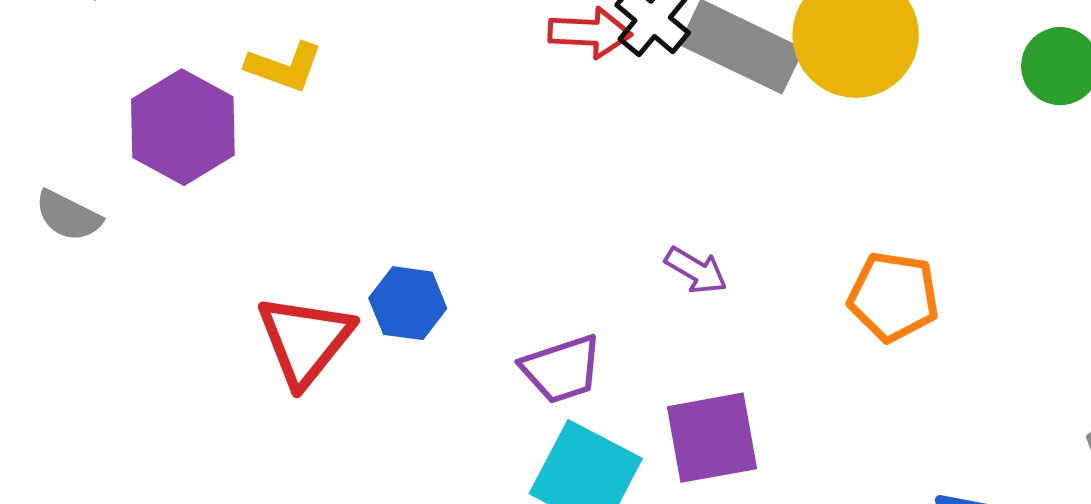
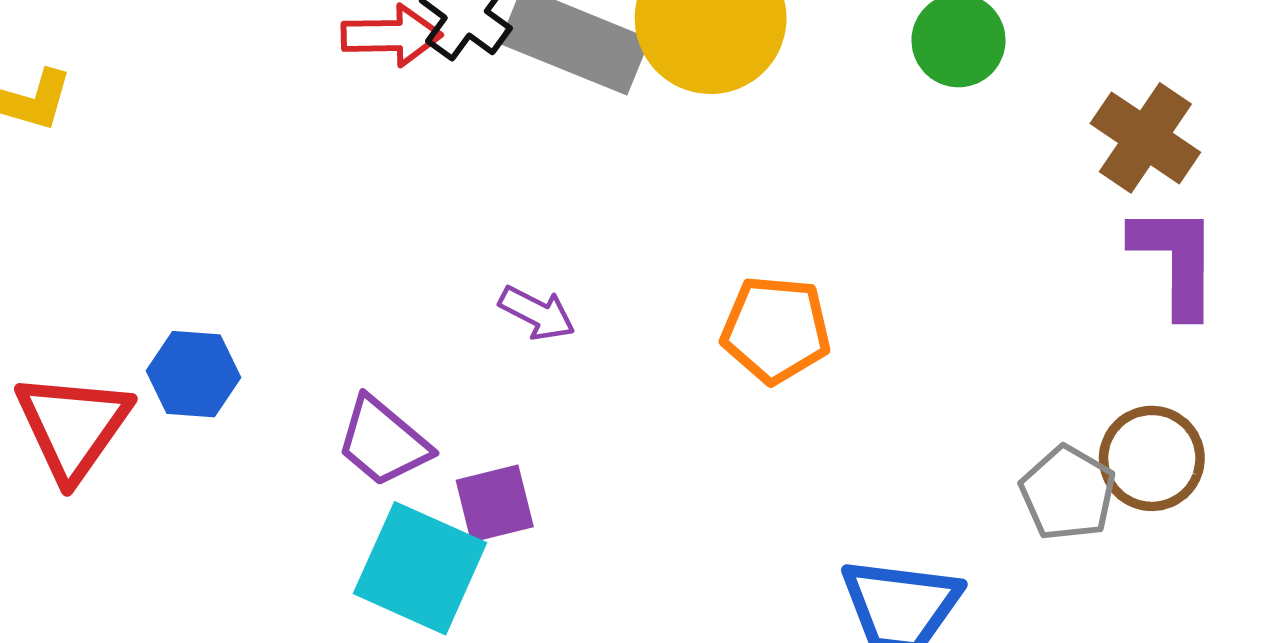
purple trapezoid: (562, 369) -> (383, 442), turned 62
purple square: (712, 438) -> (495, 504), moved, size x0.7

